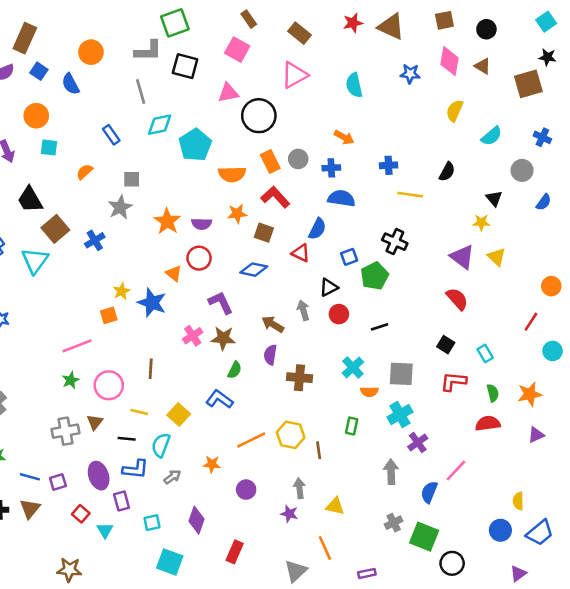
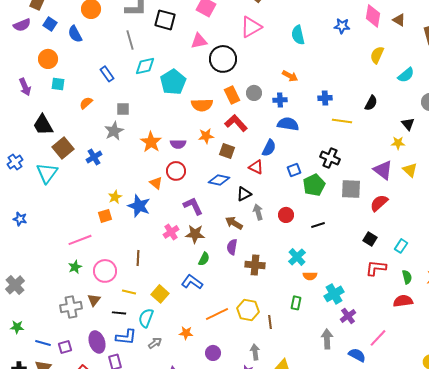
black triangle: (329, 287) -> (244, 194), moved
red semicircle: (457, 299) -> (379, 203), turned -90
cyan rectangle: (485, 354) -> (401, 246), turned 64
gray square: (401, 374) -> (351, 189), moved
blue semicircle: (429, 492) -> (357, 355), turned 96

